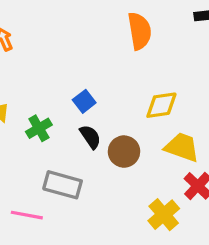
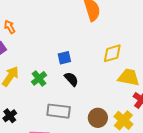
blue square: (84, 101) -> (64, 58), turned 32
brown circle: (124, 152) -> (98, 118), moved

